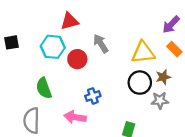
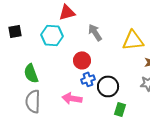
red circle: (77, 59) -> (82, 60), moved
black circle: (140, 83) -> (108, 86), moved
green semicircle: (44, 88) -> (31, 73), moved

